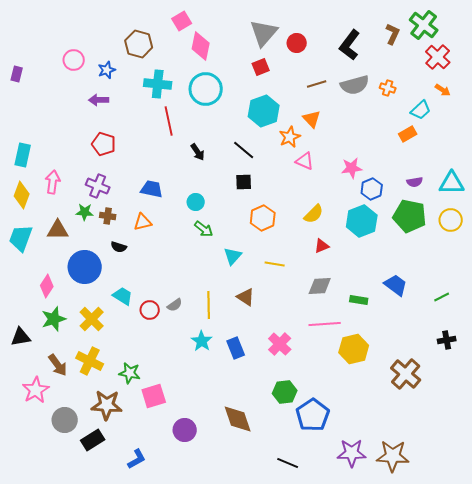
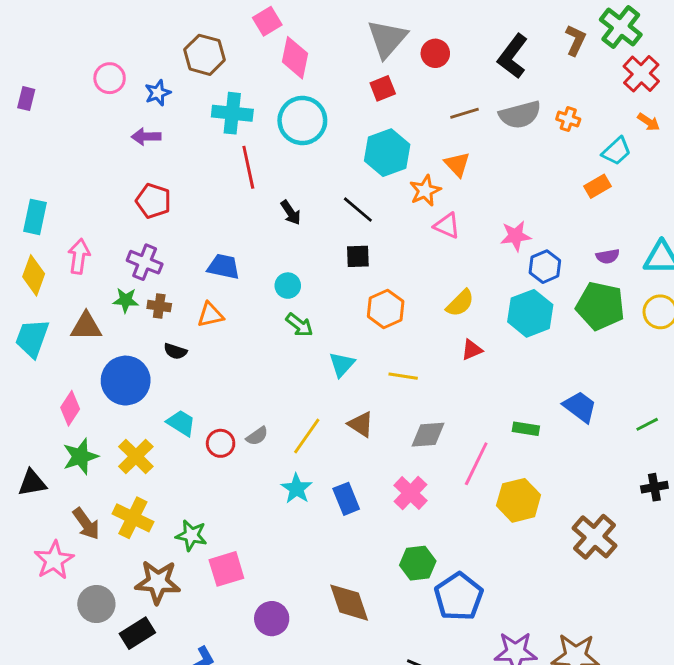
gray diamond: (320, 286) -> (428, 435), moved
yellow line: (209, 305) -> (307, 436), turned 36
pink line: (325, 324) -> (476, 464), turned -60

